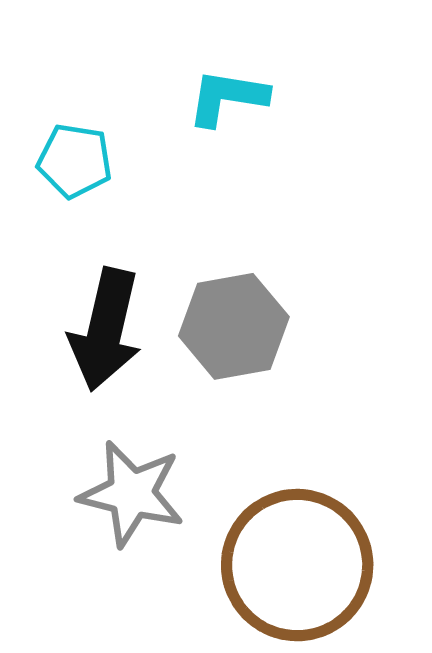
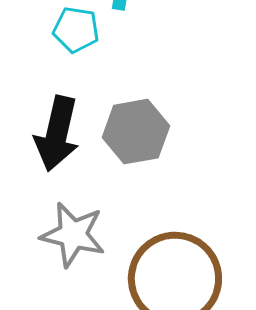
cyan pentagon: (75, 161) -> (76, 30), moved

